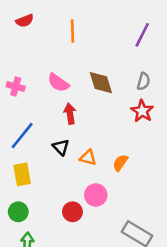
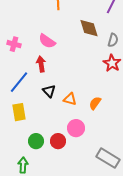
brown diamond: (101, 83) -> (89, 28), moved
red arrow: (70, 114) -> (41, 64), moved
green circle: (18, 212) -> (36, 141), moved

